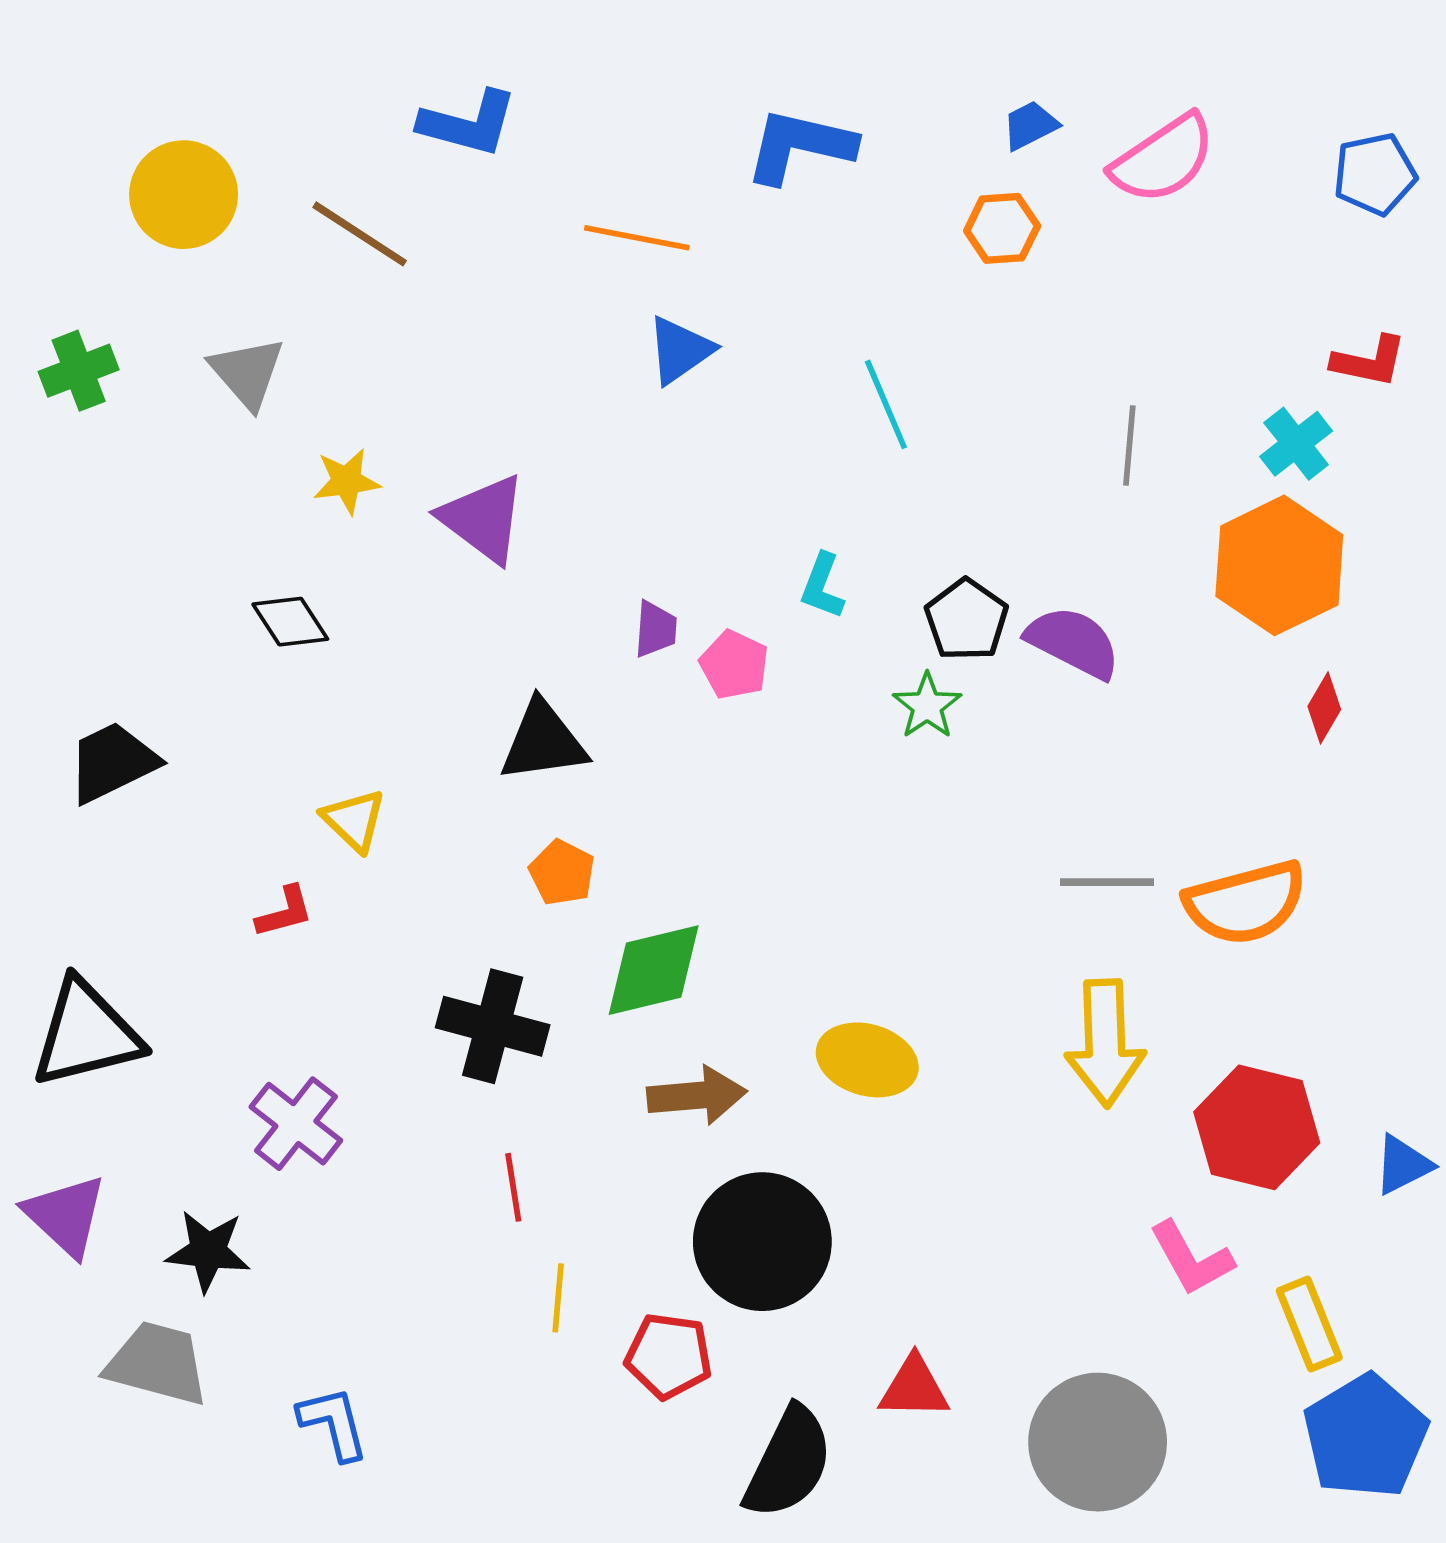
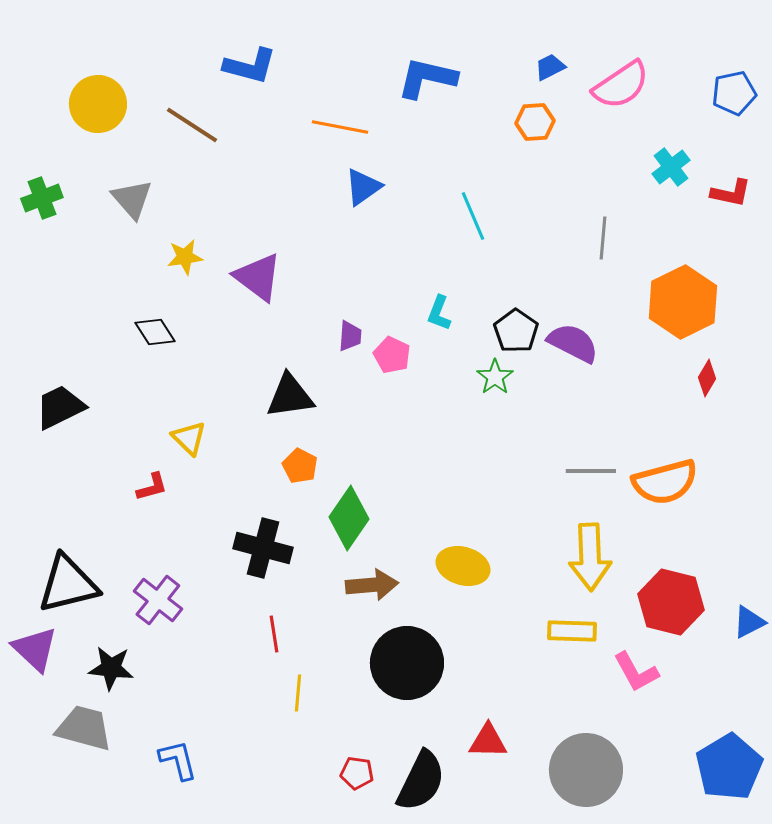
cyan cross: (1296, 444) -> (671, 167), moved
green diamond: (654, 970) -> (349, 518), turned -42
black triangle: (86, 1034) -> (68, 584), moved
yellow rectangle: (1309, 1324) -> (572, 631), moved, turned -66
red pentagon: (669, 1356) -> (357, 773), moved, size x0.7

